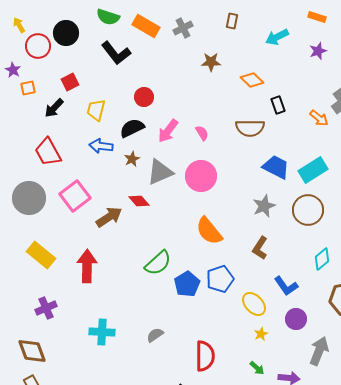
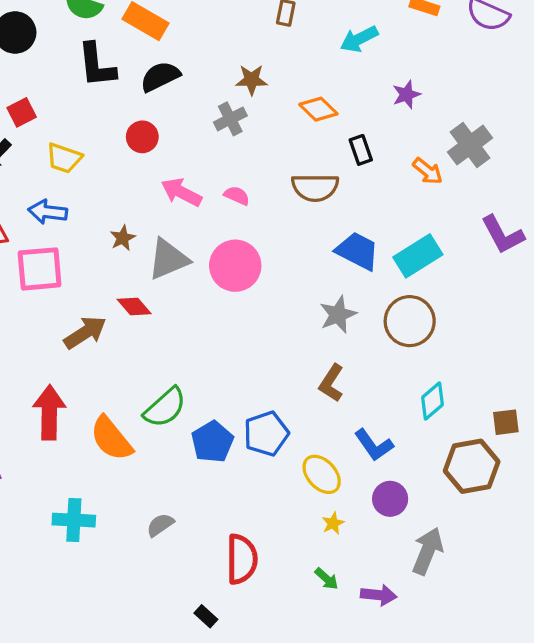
gray cross: (183, 28) -> (230, 119), moved
purple star: (318, 51) -> (406, 94), moved
black L-shape: (116, 53) -> (97, 65), turned 32
yellow trapezoid: (96, 110) -> (64, 158), turned -85
black semicircle: (132, 128) -> (160, 77), moved
pink arrow: (168, 131) -> (181, 192), turned 80
pink semicircle: (202, 133) -> (237, 196), turned -35
blue arrow: (101, 146) -> (48, 212), moved
pink square: (75, 196) -> (40, 269), moved, turned 32
orange semicircle: (209, 231) -> (111, 439), moved

